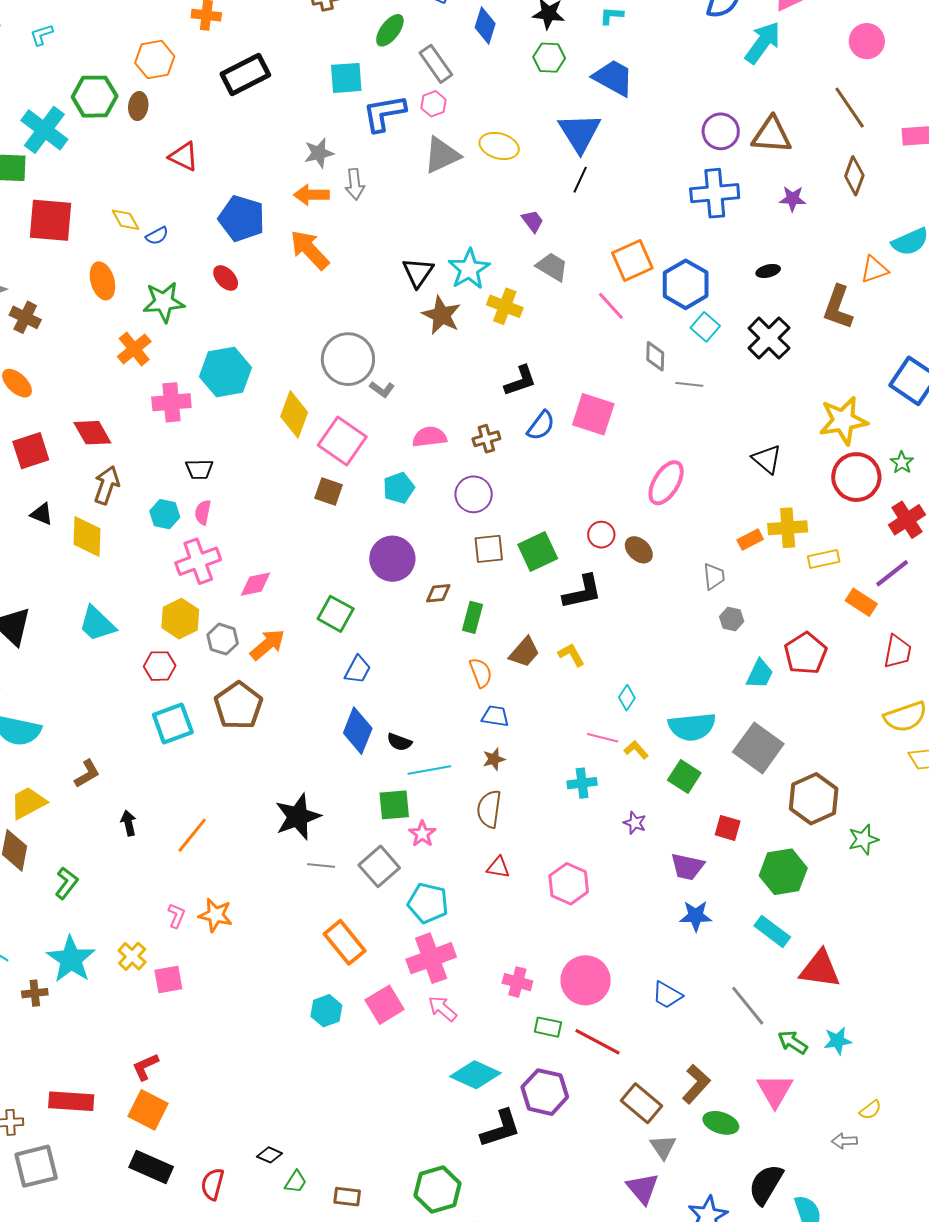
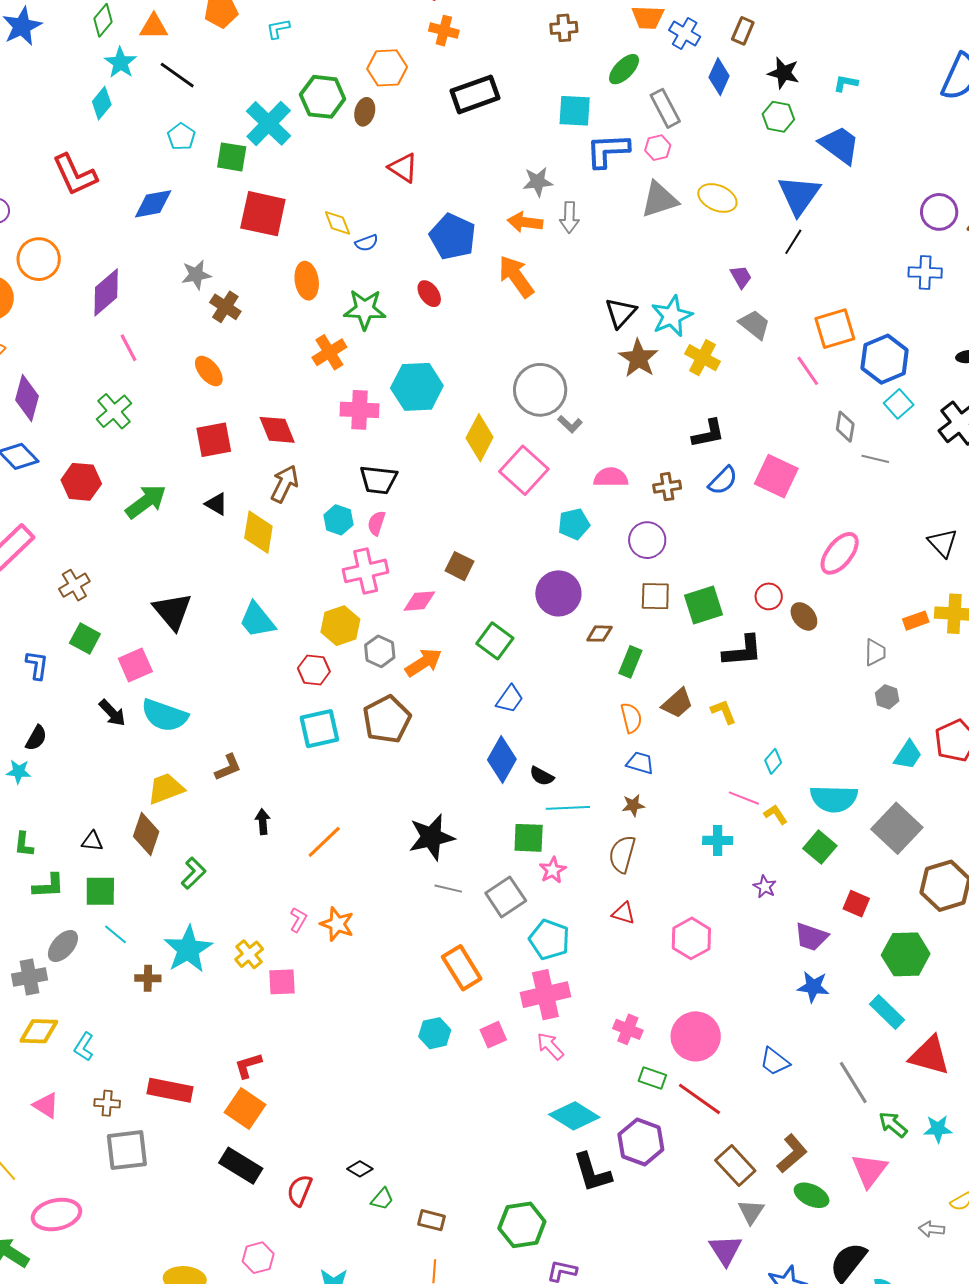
blue cross: (715, 193) -> (925, 272), size x0.7
black trapezoid: (199, 469) -> (378, 480), size x1.4
brown square: (329, 492) -> (460, 566), moved
pink square: (385, 1005) -> (493, 1035), size x0.7
black L-shape: (501, 1129) -> (592, 1173), turned 84

